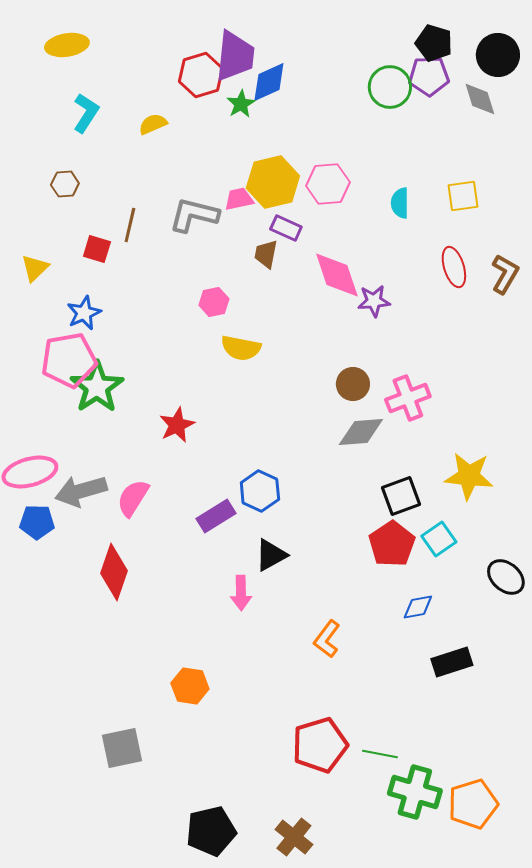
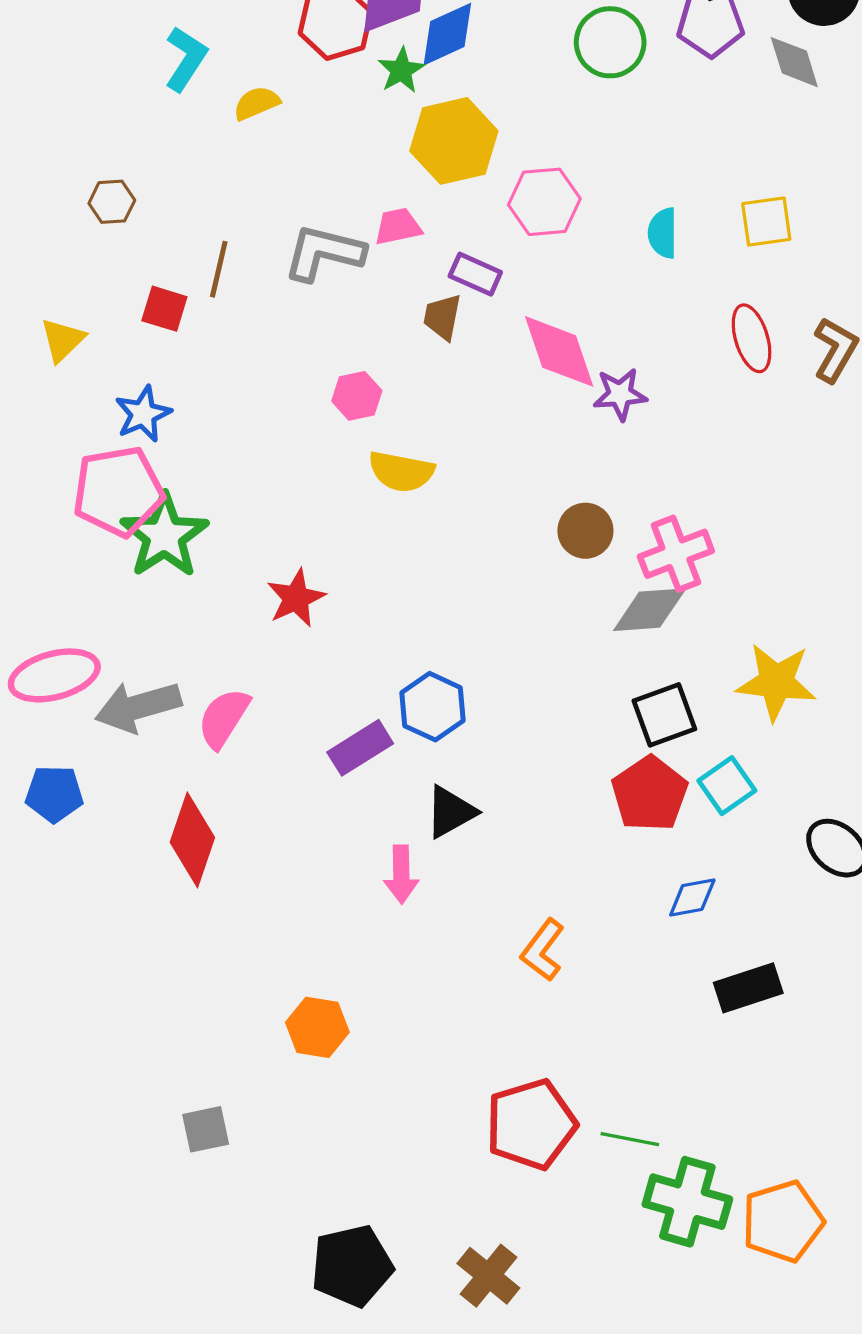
green circle: (390, 87) -> (610, 42), moved
cyan L-shape: (86, 113) -> (186, 59), moved
yellow hexagon: (273, 182) -> (454, 141), moved
gray diamond: (361, 432) -> (650, 610), moved
blue pentagon: (37, 522) -> (54, 794), moved
gray square: (122, 748) -> (206, 1129), size x0.7

